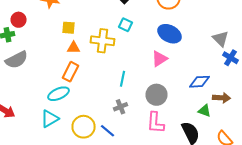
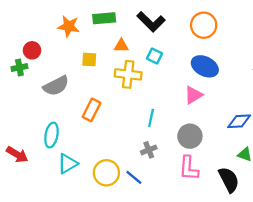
orange triangle: (74, 48) -> (121, 46), moved
gray semicircle: (16, 60) -> (56, 86), moved
cyan ellipse: (58, 94) -> (51, 135), moved, turned -55

